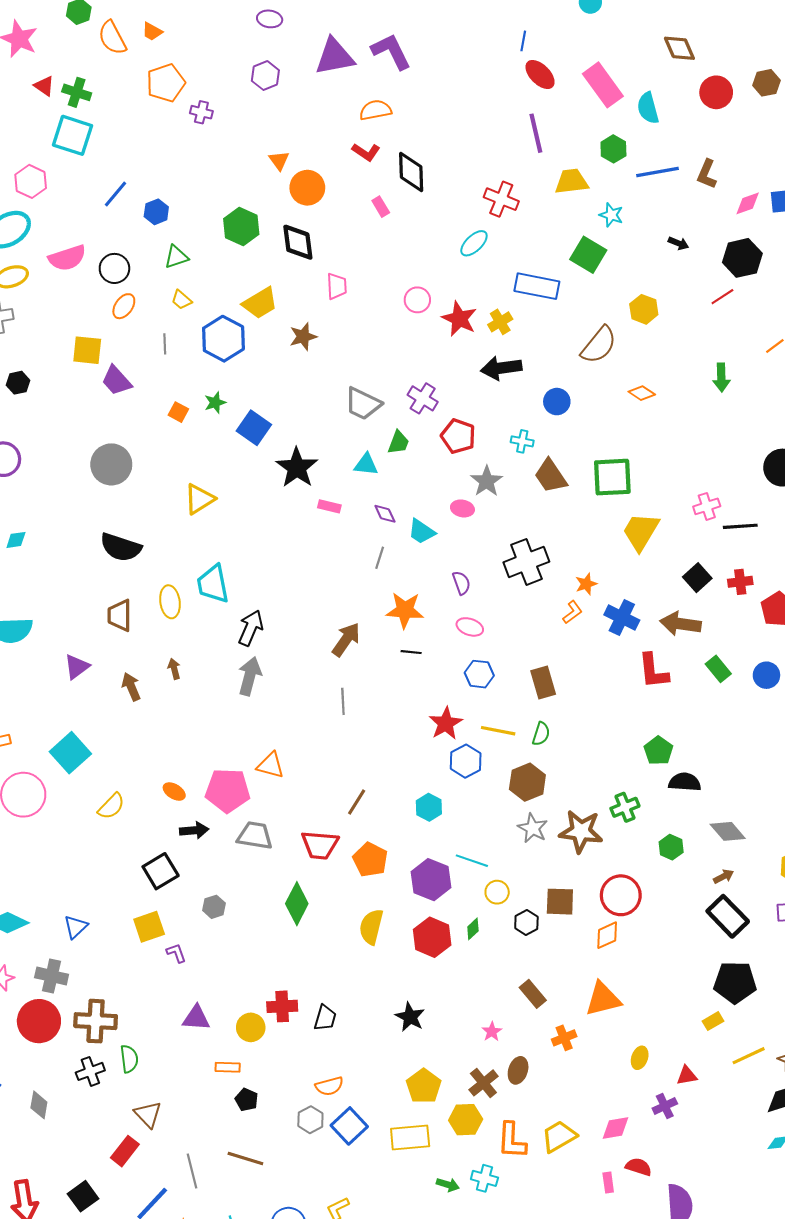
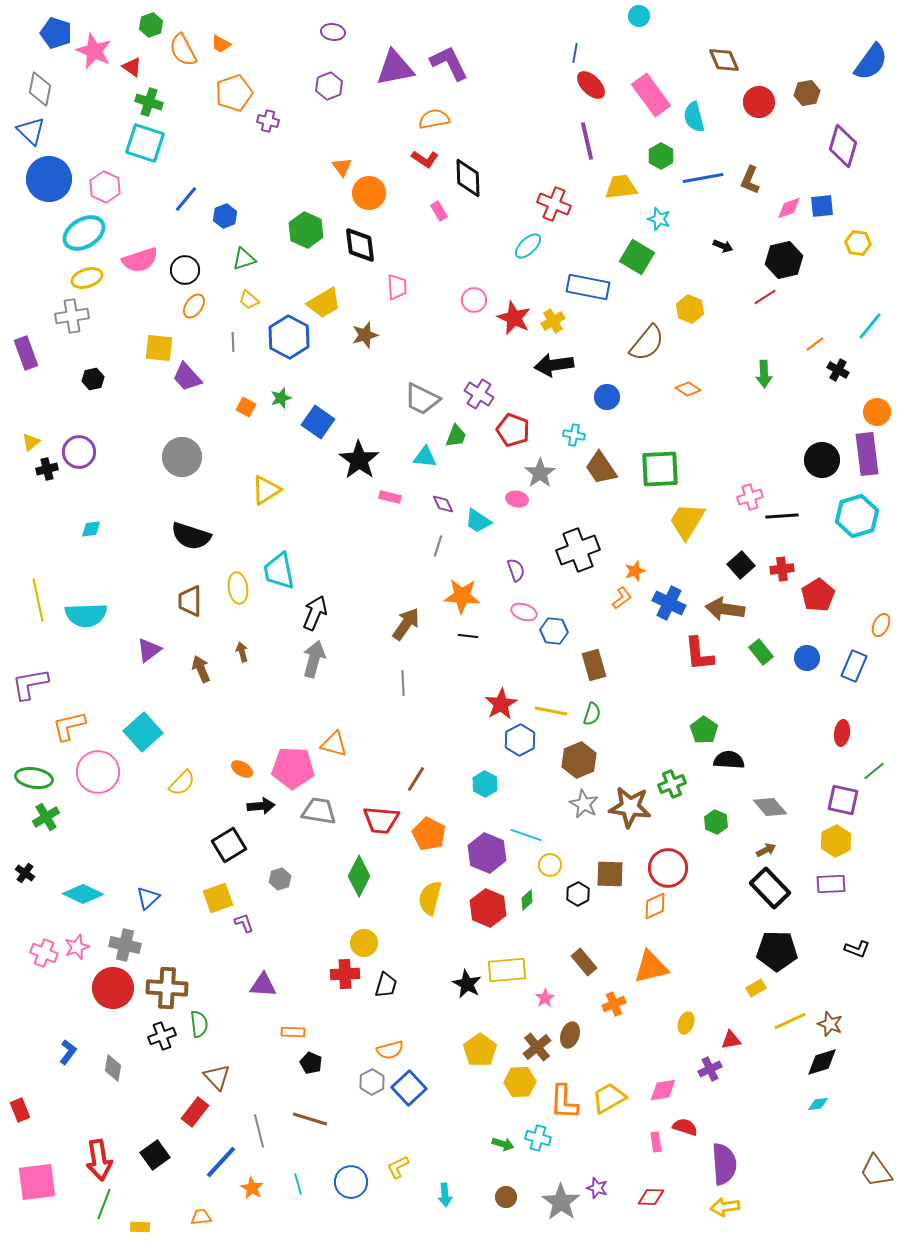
red triangle: (44, 86) -> (132, 67), moved
blue hexagon: (479, 674) -> (554, 631), moved
yellow circle: (251, 1027) -> (364, 943), moved
yellow rectangle: (410, 1137) -> (507, 970), moved

